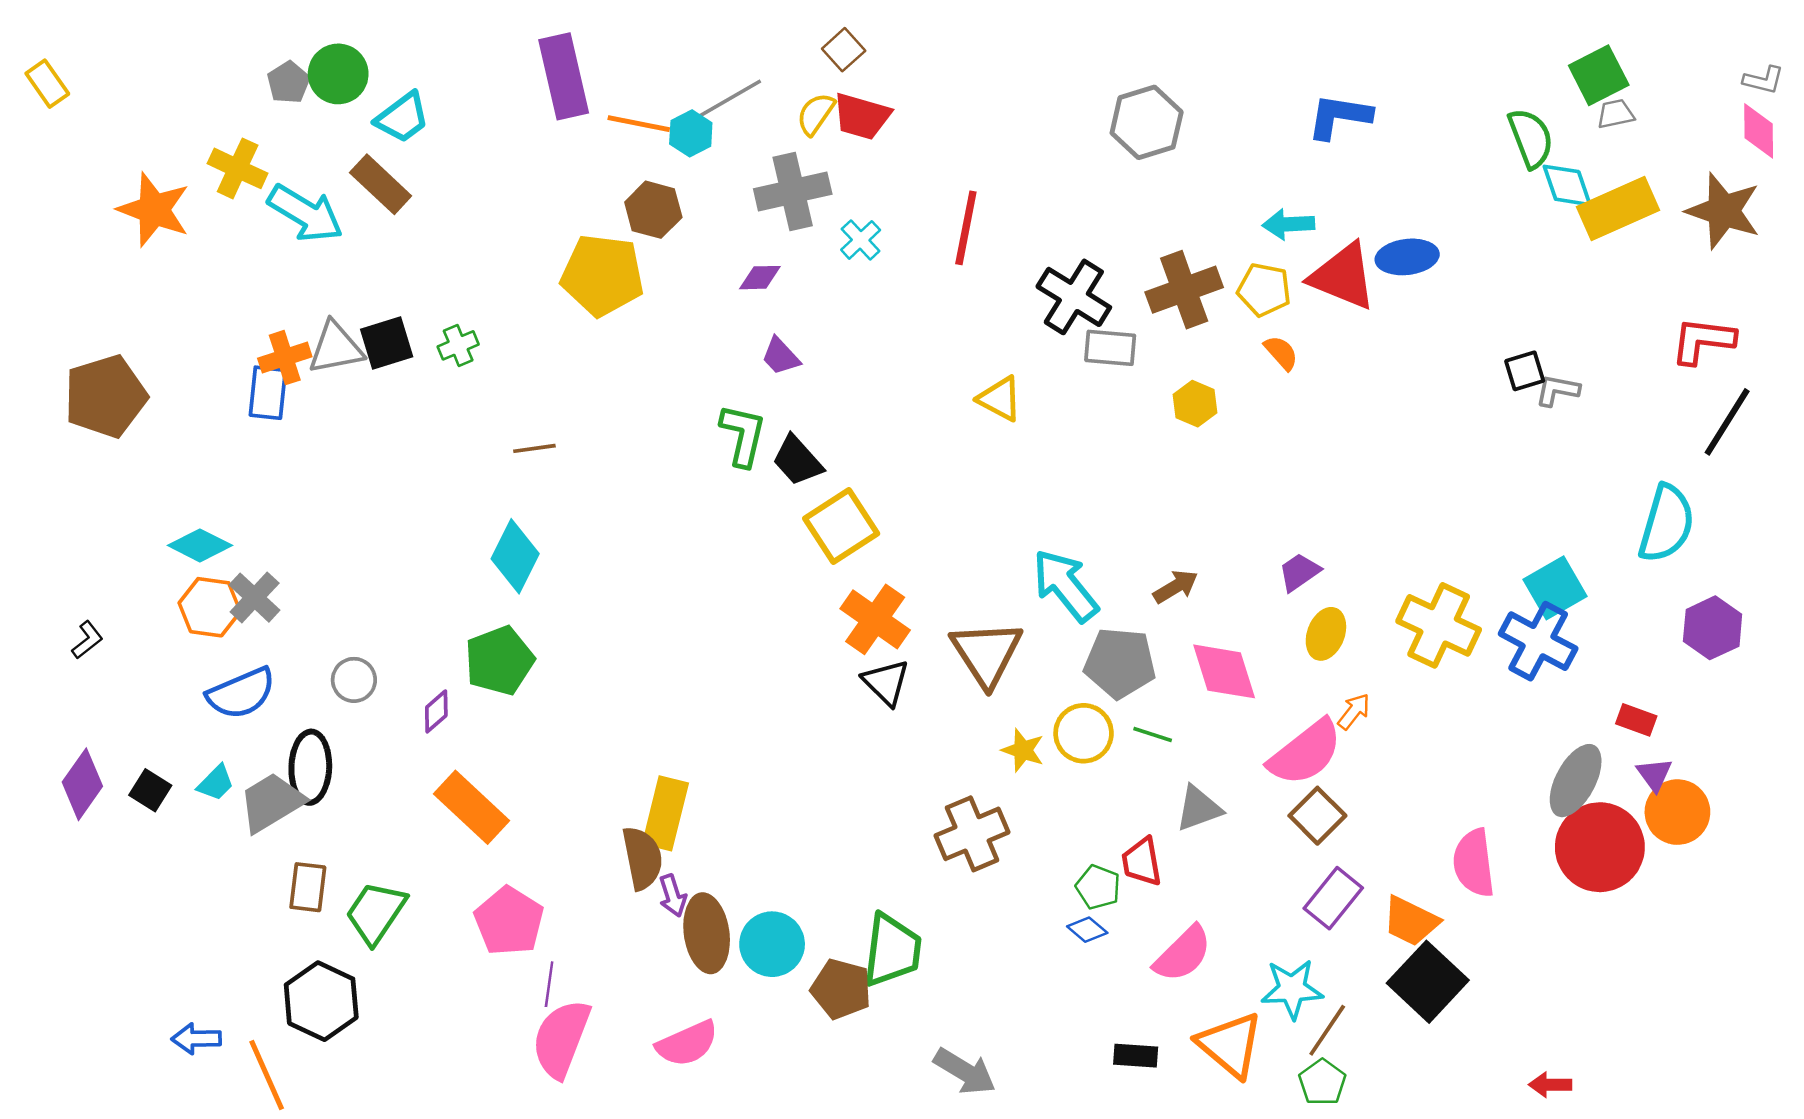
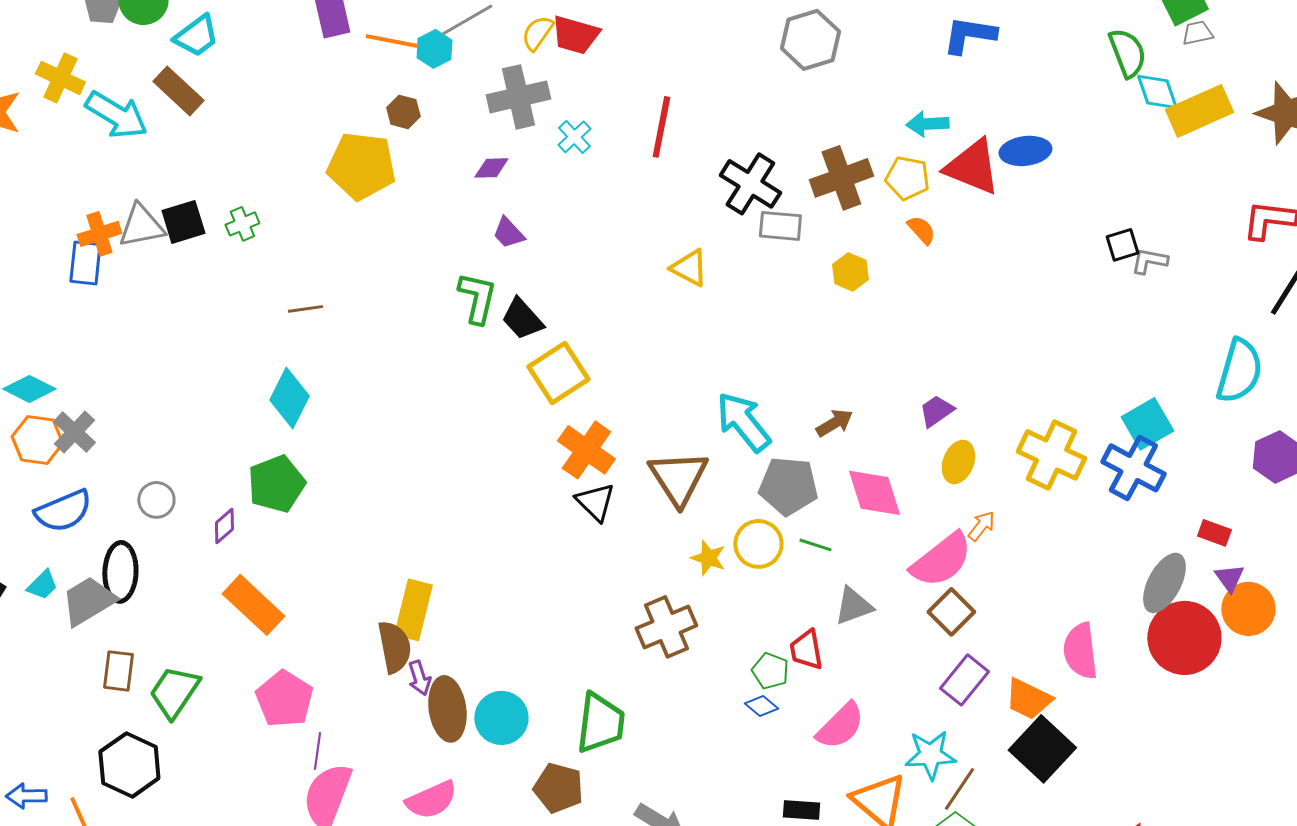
brown hexagon: (653, 210) -> (403, 112), size x0.7
brown pentagon: (841, 989) -> (558, 788), moved

